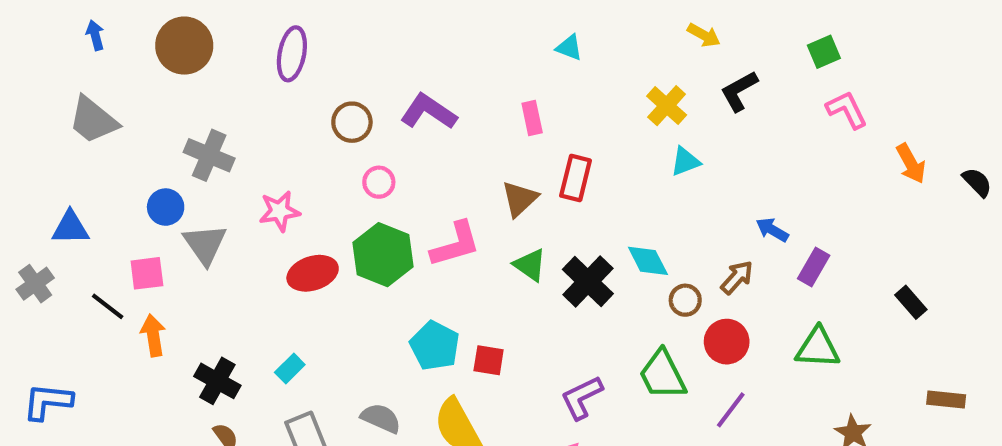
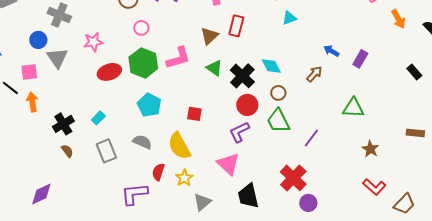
purple rectangle: (814, 267) -> (360, 59), moved
brown circle: (685, 300) -> (278, 93), moved
black rectangle: (911, 302) -> (414, 72), moved
red circle: (727, 342) -> (247, 105), moved
cyan pentagon: (435, 346) -> (149, 105), moved
black cross: (217, 381) -> (63, 124), turned 30

